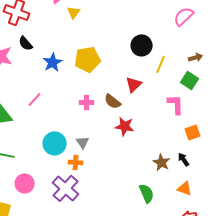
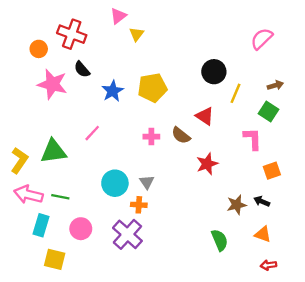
red triangle: (134, 84) -> (205, 116), turned -42
red star: (125, 126) -> (207, 164), moved, turned -30
black arrow: (184, 159) -> (262, 201), turned -32
brown star: (162, 162) -> (237, 205), turned 30

